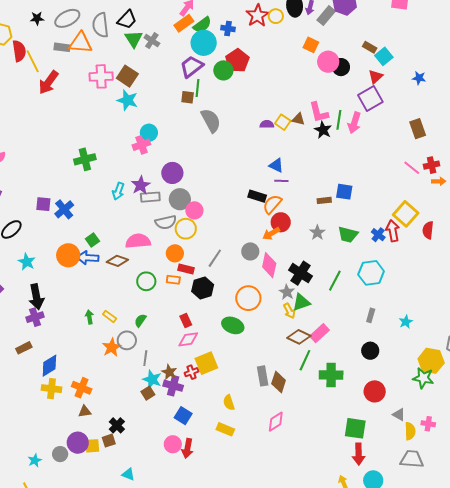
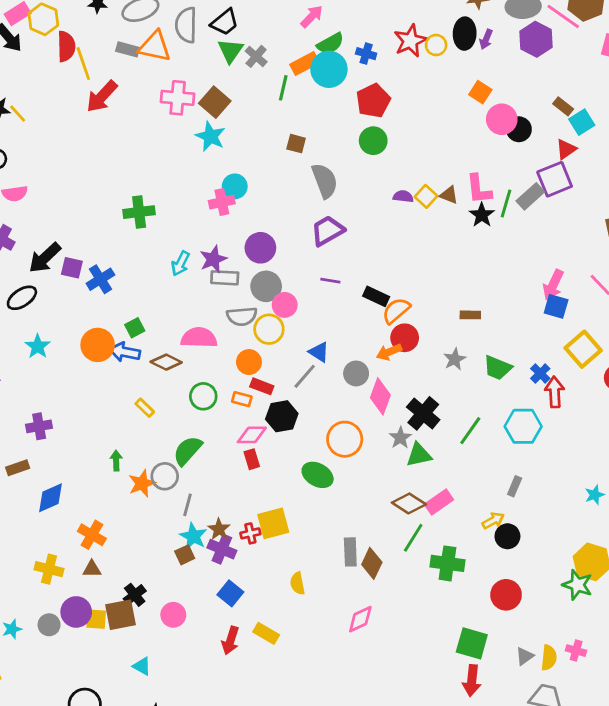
gray rectangle: (326, 16) -> (530, 196), moved
orange rectangle: (184, 23) -> (305, 64), moved
purple trapezoid: (192, 67) -> (328, 231), moved
green circle: (223, 70) -> (373, 141), moved
green line: (197, 88) -> (283, 88), moved
pink arrow: (354, 123) -> (553, 285), moved
blue triangle: (276, 165) -> (319, 352), moved
purple line: (281, 181) -> (330, 281), moved
blue square: (344, 192) -> (556, 306), moved
red arrow: (393, 231) -> (555, 392), moved
black arrow: (36, 297) -> (45, 258), moved, turned 50
yellow arrow: (289, 311) -> (493, 521), moved, turned -98
yellow rectangle: (110, 316) -> (145, 408), moved
green arrow: (89, 317) -> (116, 461), moved
green semicircle: (140, 320) -> (188, 451), size x1.6
cyan star: (406, 322) -> (595, 495), moved
pink diamond: (188, 339) -> (252, 435), moved
yellow cross: (51, 389) -> (49, 569), moved
gray triangle: (399, 414) -> (525, 656), moved, turned 48
yellow rectangle: (225, 429) -> (266, 633), moved
brown square: (109, 441) -> (120, 615), size x1.6
pink circle: (173, 444) -> (173, 615), moved

